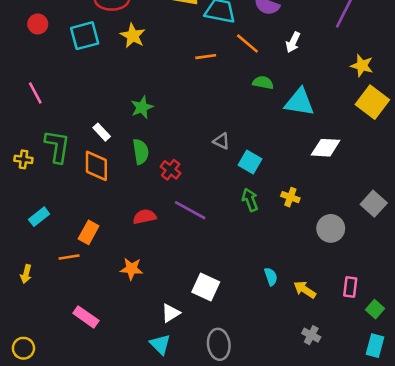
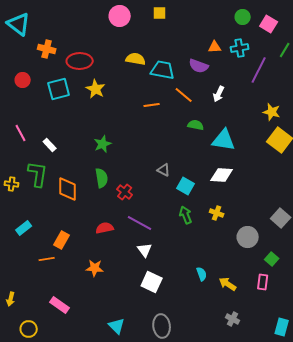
white rectangle: (102, 132) -> (50, 145), moved
white diamond: (326, 148) -> (222, 175), moved
yellow arrow: (26, 274) -> (11, 299), moved
green square: (375, 309) -> (272, 259), moved
white triangle: (171, 313) -> (145, 250), moved, turned -35
yellow circle: (23, 348) -> (29, 329), moved

